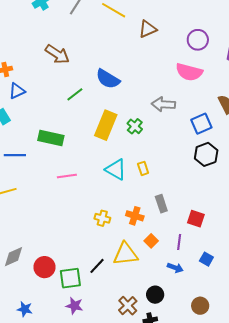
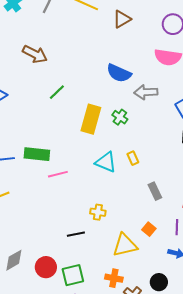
blue semicircle: (108, 79) -> (119, 73), moved
green rectangle: (51, 138) -> (37, 154), moved
orange cross: (135, 216) -> (114, 278), moved
black line: (97, 266) -> (76, 234), moved, turned 42

